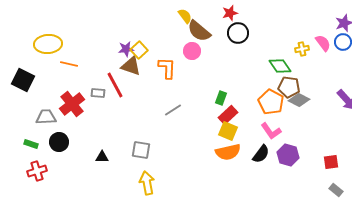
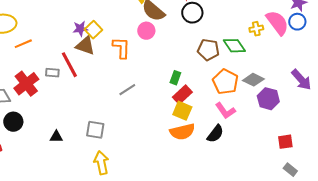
pink semicircle: (323, 43) -> (277, 23), size x1.5
orange line: (69, 64) -> (23, 44), turned -36
brown pentagon: (289, 87) -> (208, 50), moved
purple hexagon: (288, 155) -> (268, 99), moved

